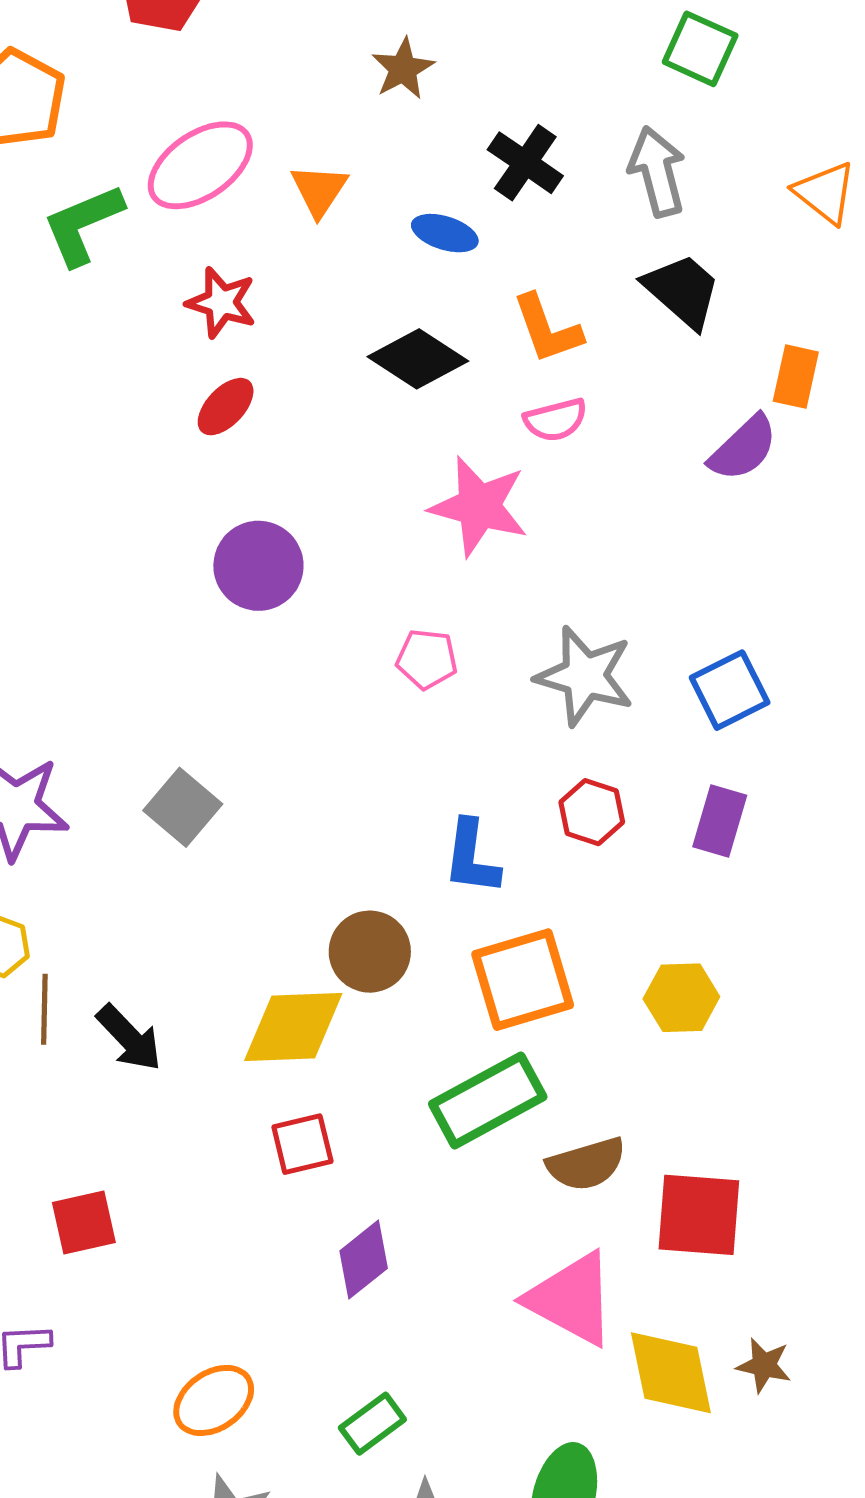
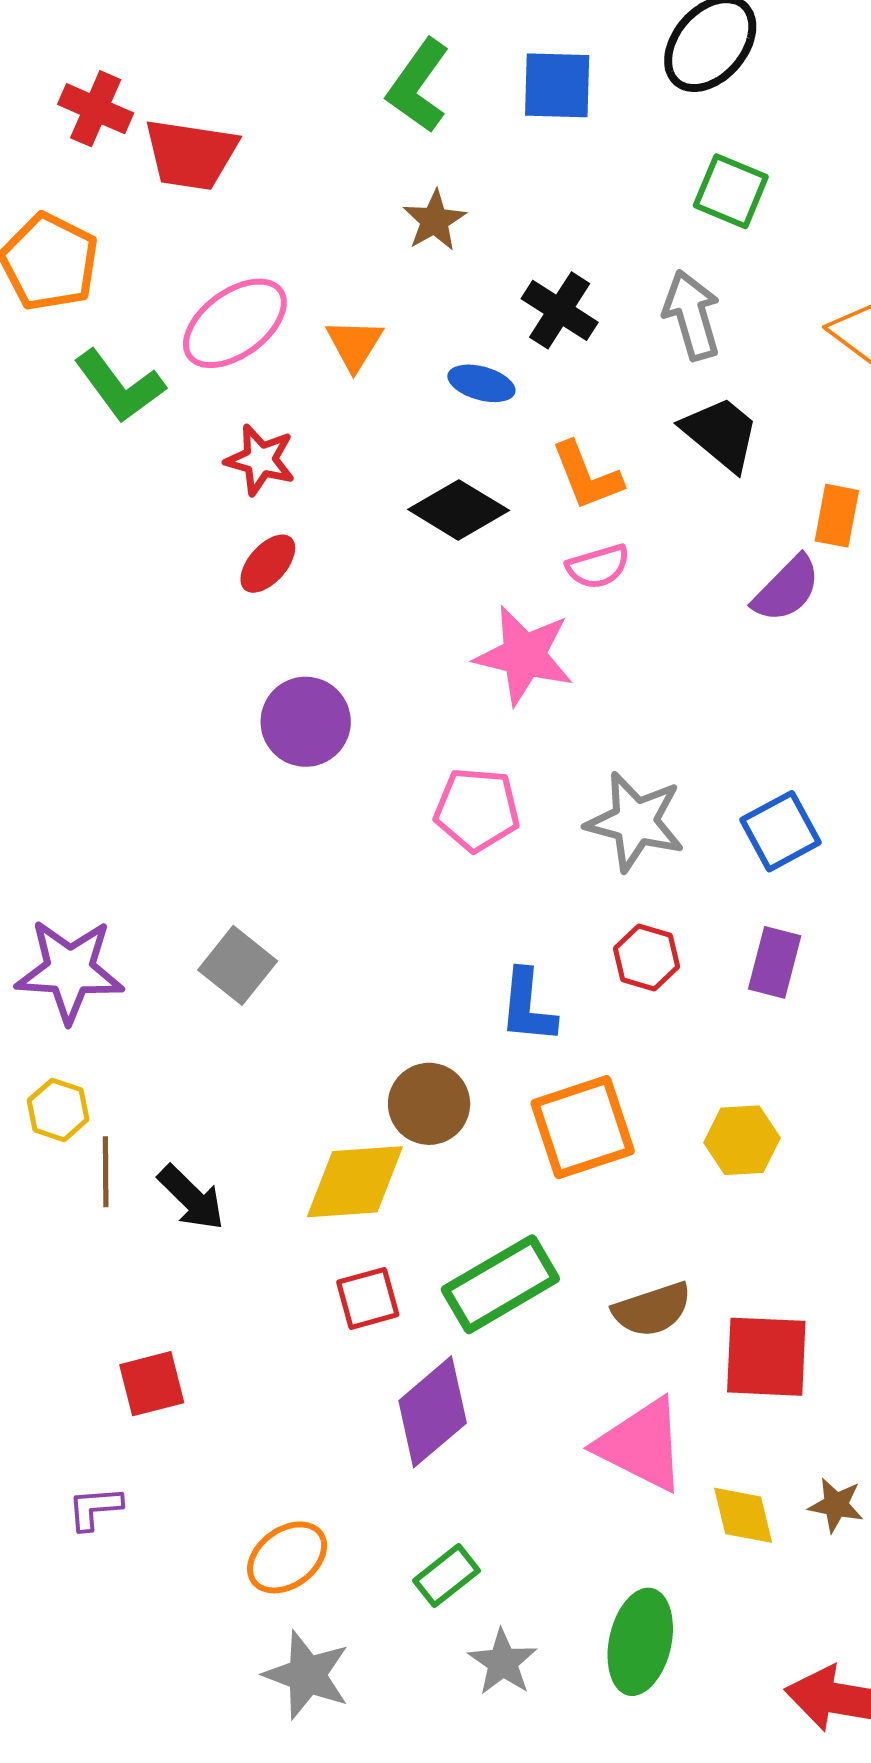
green L-shape: (83, 225) -> (119, 386), turned -102
pink pentagon: (427, 659) -> (477, 810), size x1.4
green rectangle: (488, 1100) -> (500, 1284), moved
purple diamond: (364, 1260) -> (433, 1412), size x1.4
yellow diamond: (671, 1373) -> (743, 1515), size x0.7

